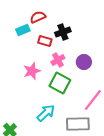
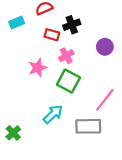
cyan rectangle: (23, 30) -> (17, 23), moved
purple circle: (84, 62) -> (105, 47), moved

